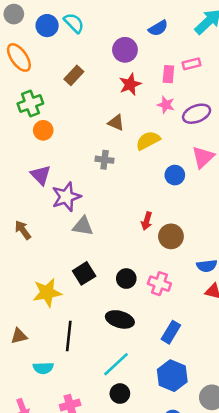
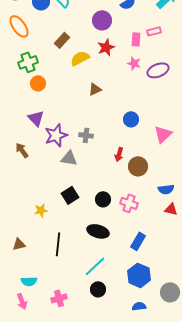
brown triangle: (116, 123) -> (95, 89), moved, turned -48
yellow semicircle: (148, 141) -> (80, 58), moved
pink triangle: (203, 157) -> (163, 134), moved
gray cross: (105, 160) -> (86, 135), moved
blue circle: (175, 175) -> (131, 119), moved
brown arrow: (23, 230) -> (22, 150), moved
yellow star: (47, 293) -> (41, 210), size x0.6
cyan semicircle: (43, 368) -> (29, 281), moved

